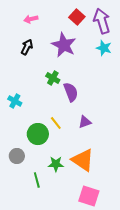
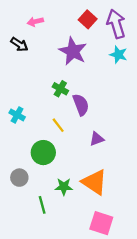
black arrow: (27, 47) -> (19, 44), moved, turned 98
yellow line: (56, 123) -> (58, 125), moved

